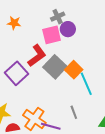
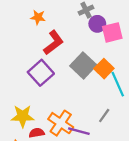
pink square: (52, 35) -> (112, 32), moved
red L-shape: (37, 56) -> (54, 43), moved
gray line: (74, 112) -> (104, 116), turned 56

